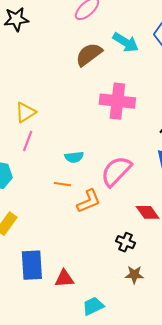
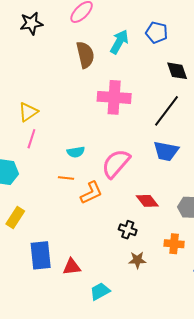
black star: (16, 19) -> (31, 23), moved
cyan arrow: (126, 42) -> (119, 42), turned -90
brown semicircle: (89, 54) -> (85, 55), turned 116

